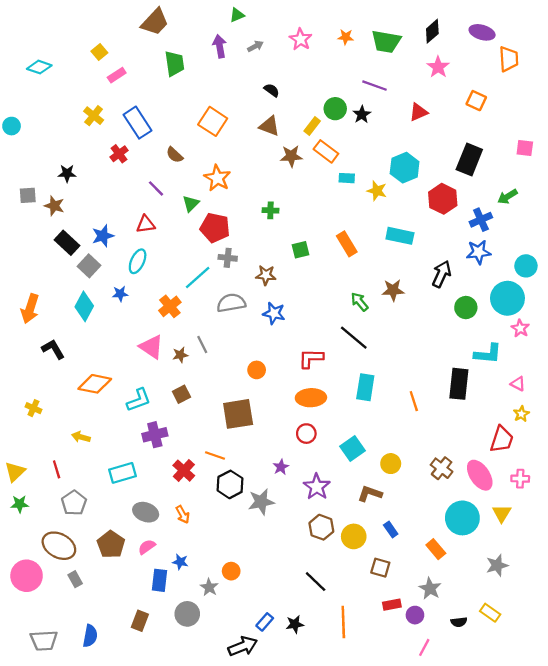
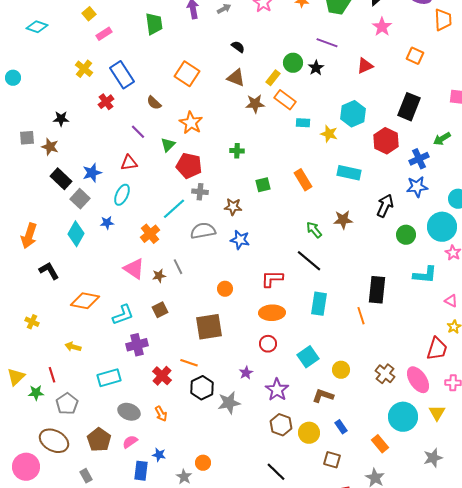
black rectangle: (459, 384) -> (377, 290), moved
green star: (20, 504) -> (36, 393), moved
gray rectangle: (75, 579) -> (86, 476), moved

